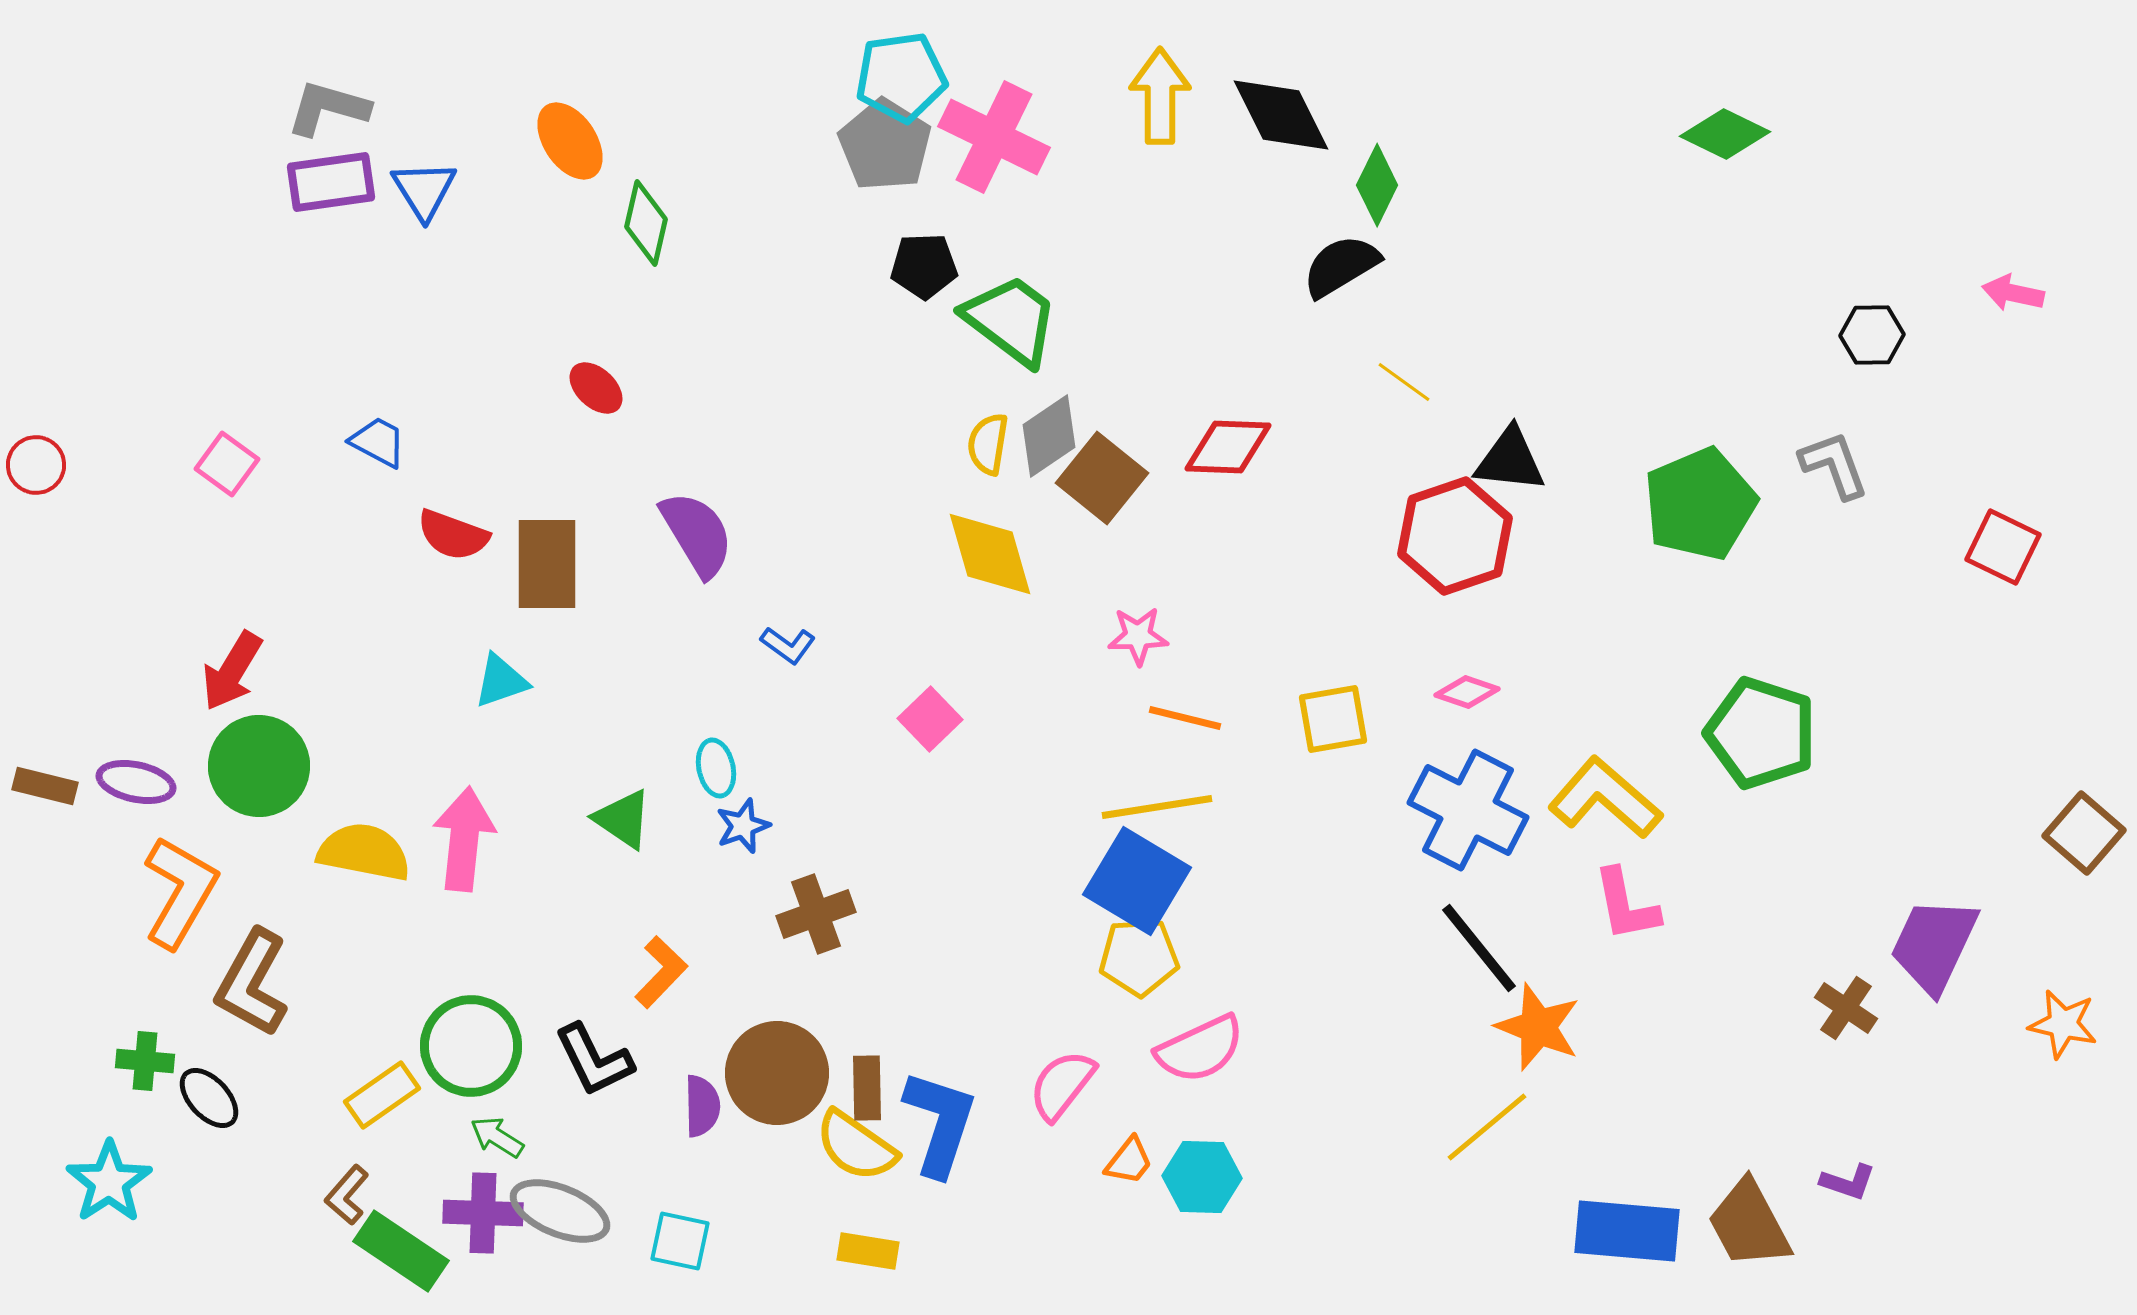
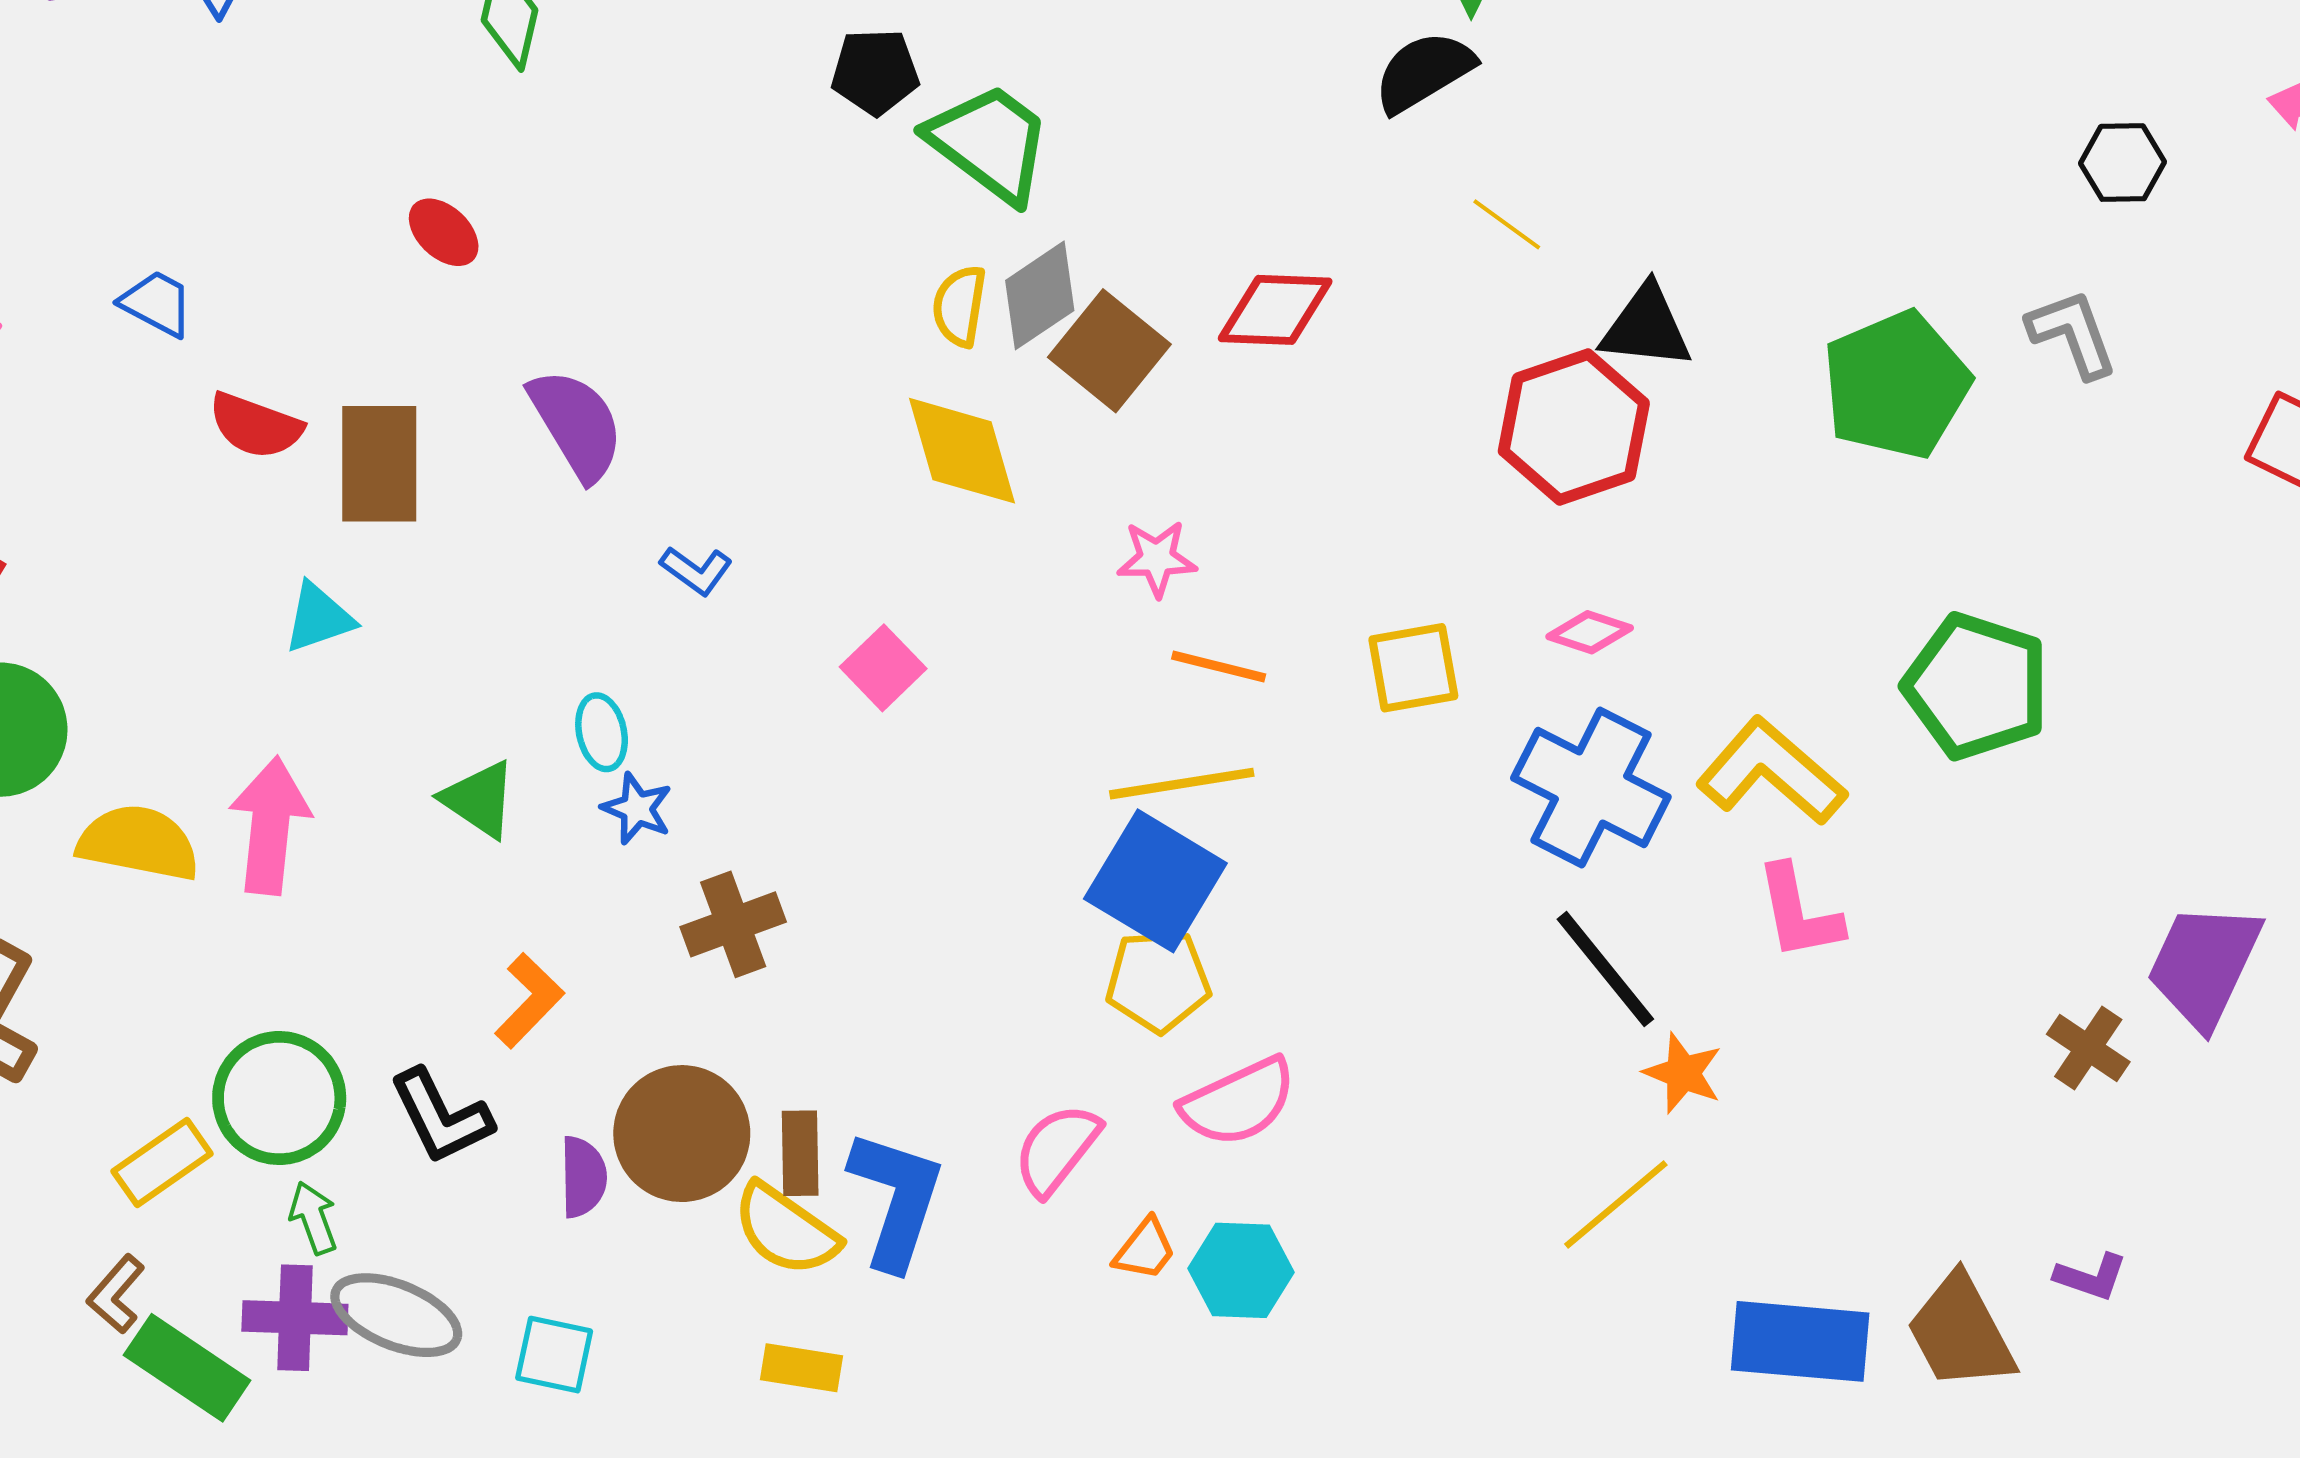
blue star: (743, 826) -> (637, 809), turned -30
orange star: (1538, 1027) -> (1683, 1073), size x0.7
green arrow: (497, 1137) -> (313, 1218), turned 38

